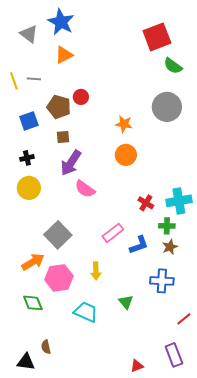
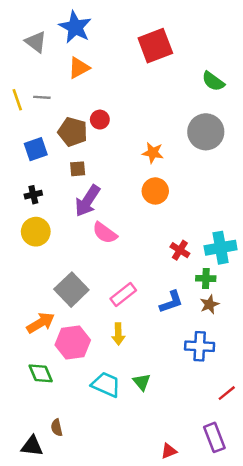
red square: (157, 37) -> (155, 46), moved
pink rectangle: (113, 233) -> (123, 294), moved
green triangle: (126, 302) -> (142, 382), moved

